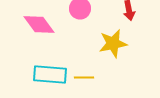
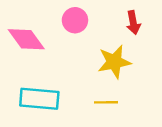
yellow line: (84, 78) -> (106, 102), moved

